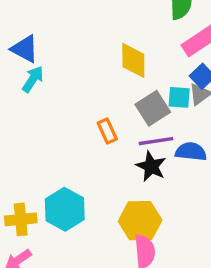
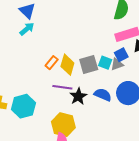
yellow diamond: (133, 60) -> (67, 65), moved
orange rectangle: (107, 131) -> (52, 63), moved, turned 48
purple line: (156, 141) -> (62, 87), moved

